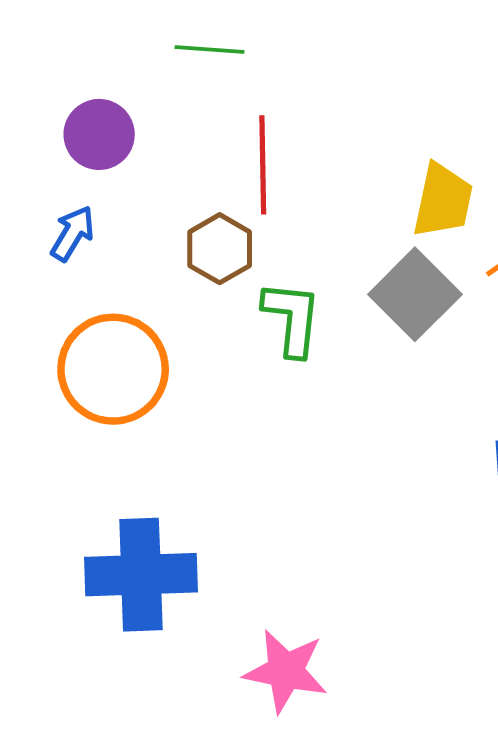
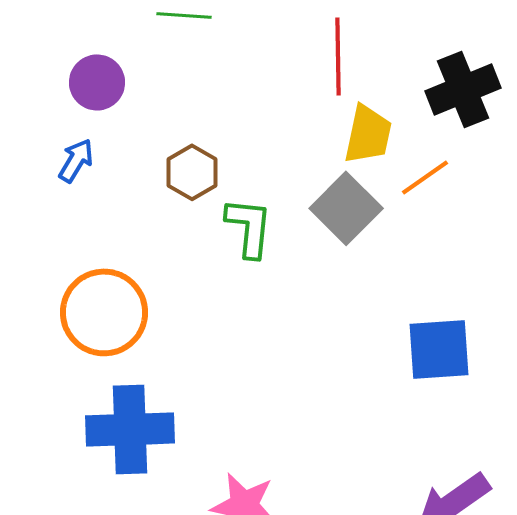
red line: (263, 165) -> (338, 56), moved
orange circle: (113, 369) -> (104, 312), moved

